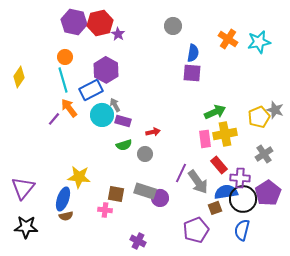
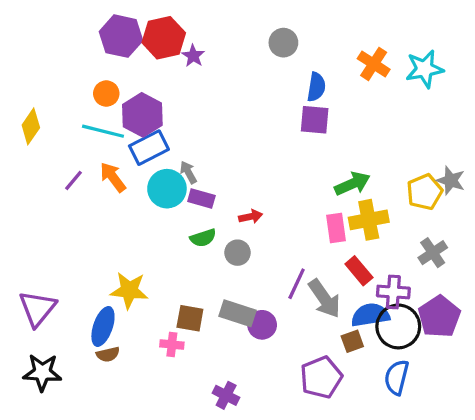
purple hexagon: (106, 70) -> (142, 115), moved
cyan line: (63, 80) -> (103, 131), turned -60
purple line: (54, 119) -> (73, 180), moved

